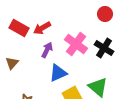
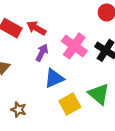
red arrow: (42, 28) -> (36, 28), turned 60

